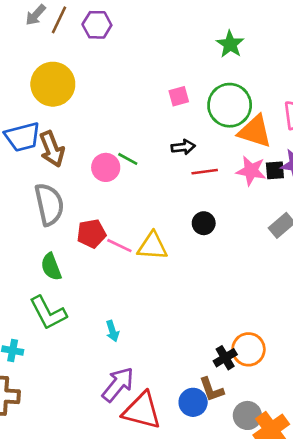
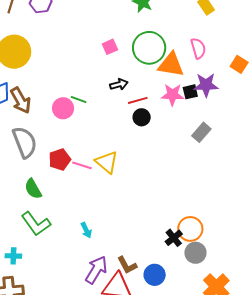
black circle: (204, 223) -> (142, 117), moved
yellow triangle: (152, 246) -> (107, 162), turned 45
brown L-shape: (211, 390) -> (127, 265), moved
gray circle: (247, 415) -> (195, 253), moved

